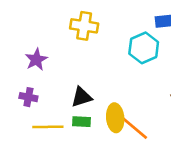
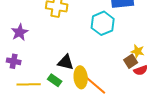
black triangle: (82, 97) -> (66, 62), moved, turned 30
green rectangle: (82, 122) -> (55, 80), turned 32

